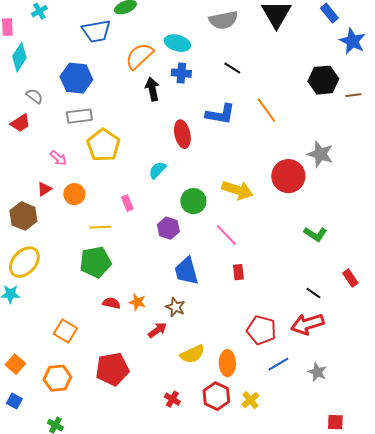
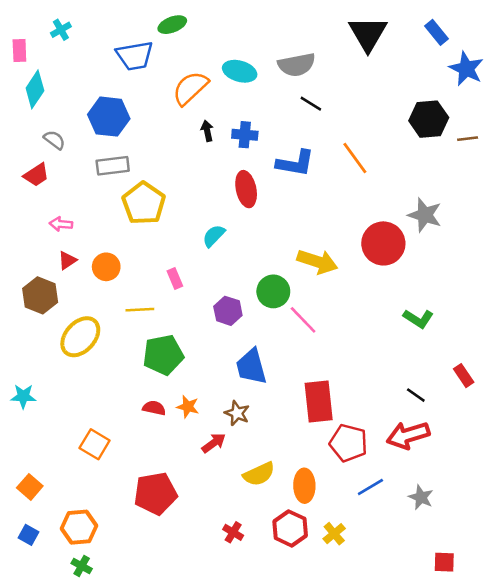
gray semicircle: (223, 20) -> (297, 65), moved
blue cross: (181, 73) -> (245, 135), moved
black arrow: (152, 89) -> (207, 131), size x0.7
pink arrow: (58, 158) -> (61, 224), moved, turned 144
green circle: (193, 201) -> (273, 291), moved
yellow ellipse: (24, 262) -> (80, 337), moved
green pentagon: (95, 262) -> (163, 355), moved
red rectangle: (238, 272) -> (319, 402), moved, size x2.0
orange hexagon: (57, 378) -> (79, 527), moved

